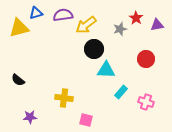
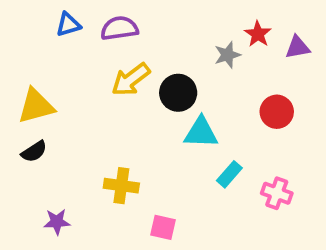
yellow arrow: (86, 25) -> (131, 80), moved
yellow triangle: (19, 28) -> (36, 106), moved
black semicircle: (18, 80) -> (34, 152), turned -72

